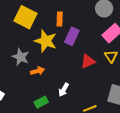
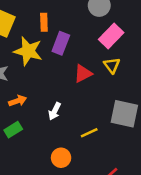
orange arrow: (37, 71) -> (18, 101), moved
green rectangle: (41, 102) -> (13, 130), moved

